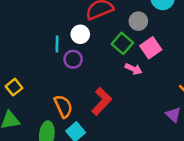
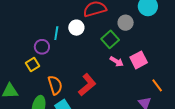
pink square: (151, 48) -> (139, 60), moved
purple circle: (73, 59) -> (42, 47), moved
yellow square: (14, 87) -> (33, 65), moved

